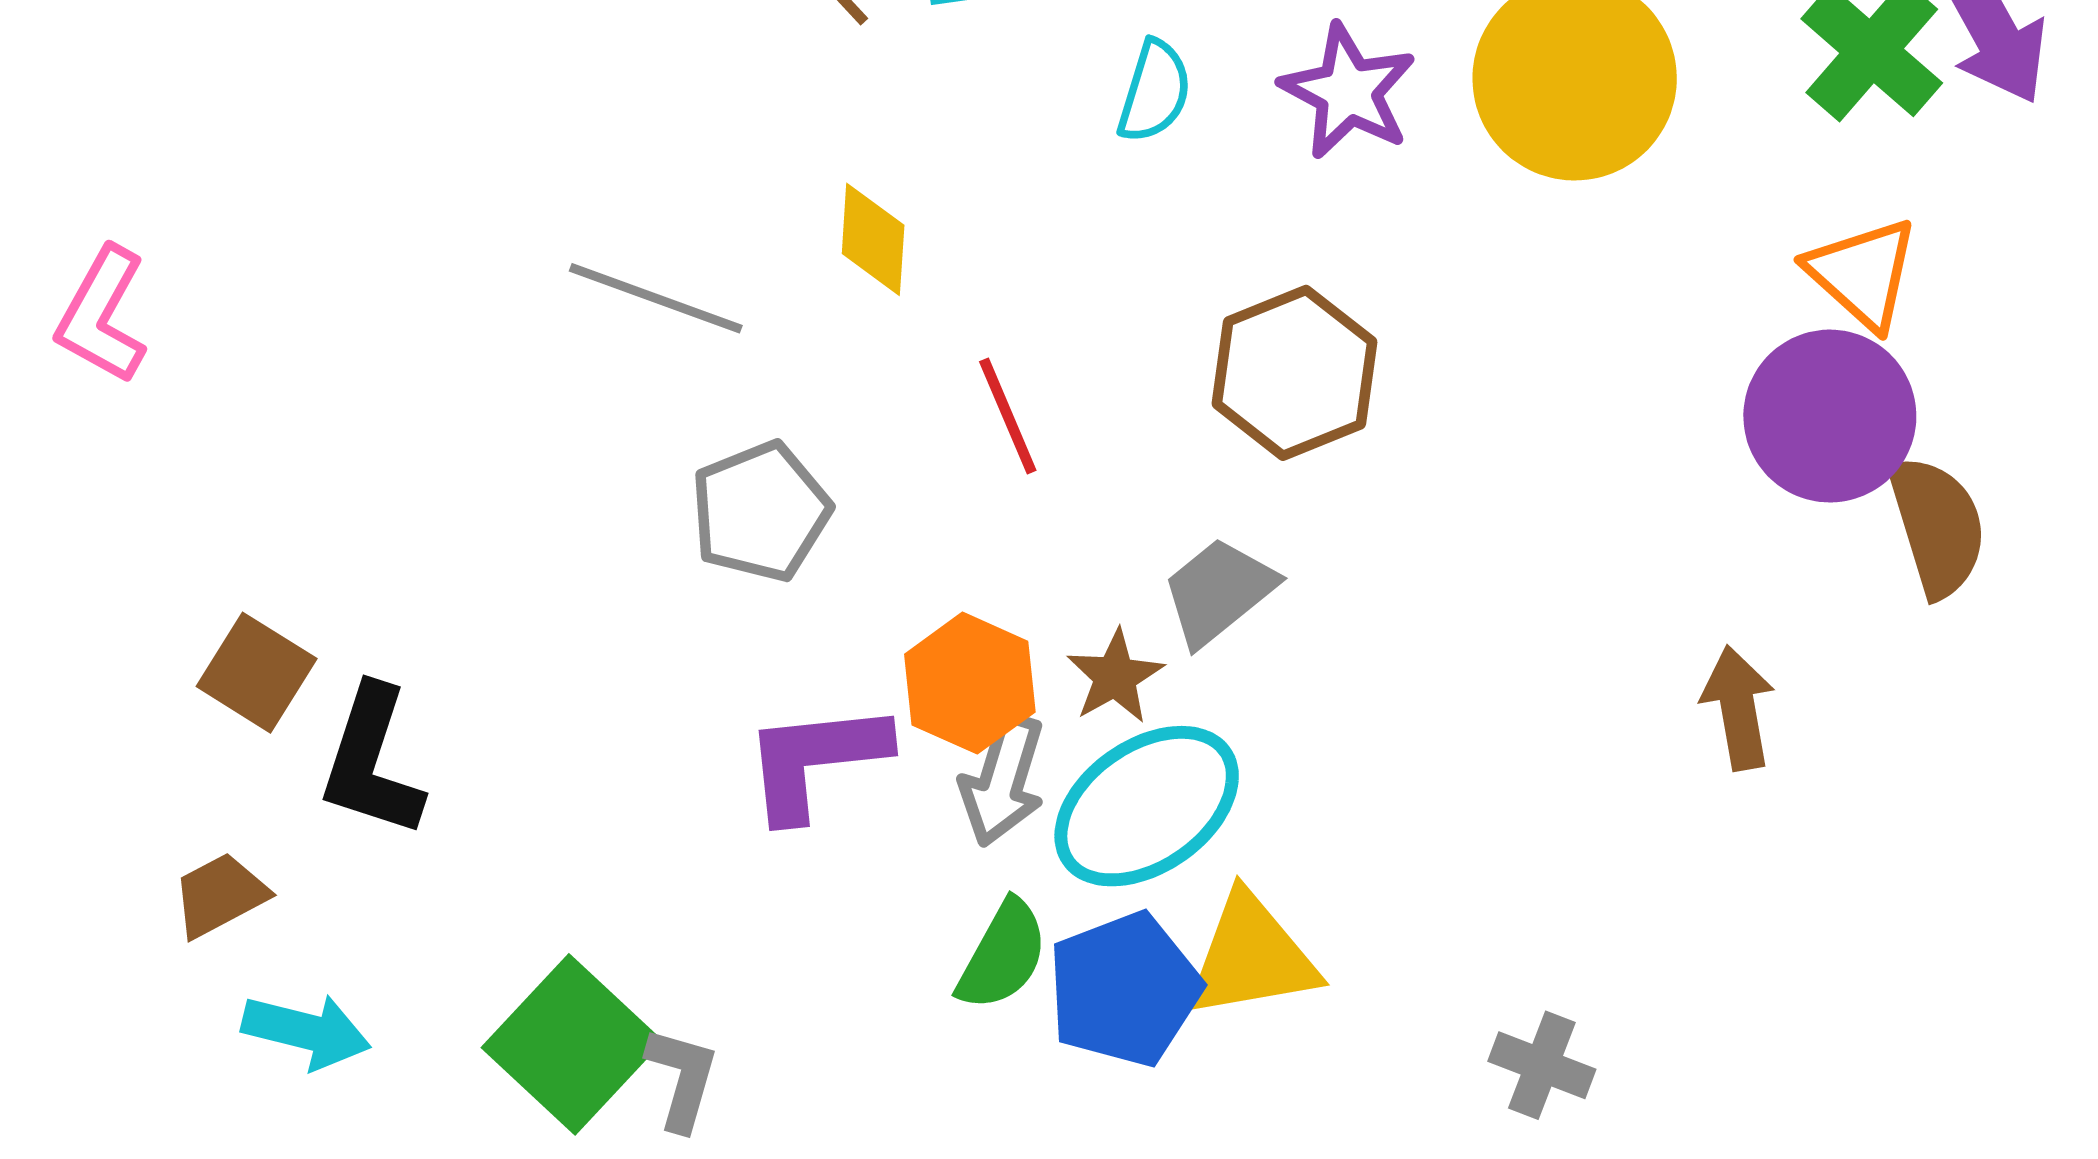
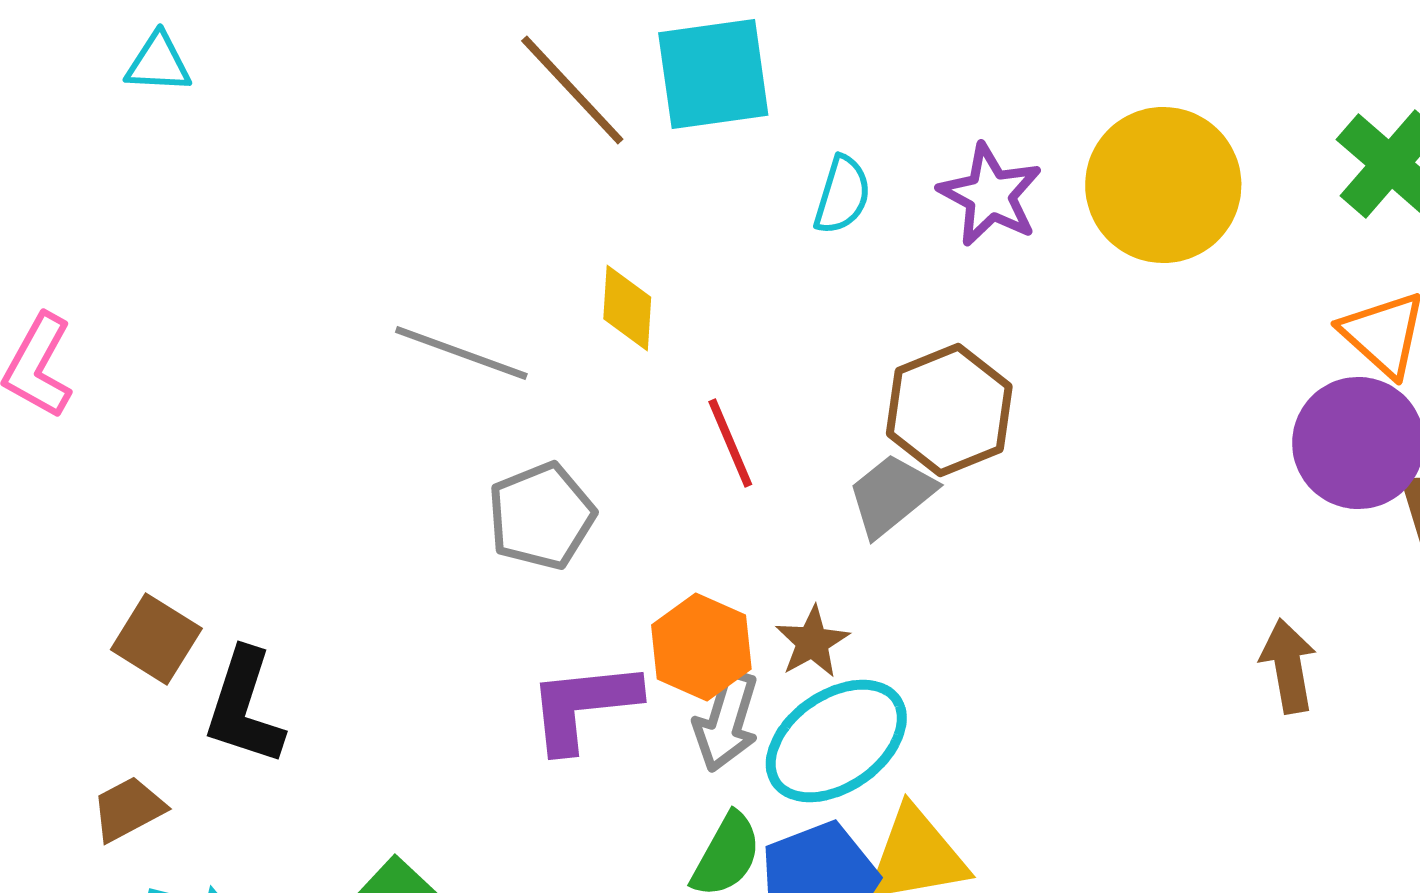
gray trapezoid: (1219, 591) -> (891, 495), moved

